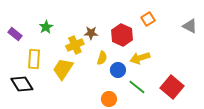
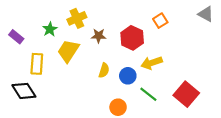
gray triangle: (190, 26) -> (206, 14), moved
yellow cross: (75, 45) -> (77, 18), moved
yellow semicircle: (102, 58) -> (104, 70), moved
yellow trapezoid: (63, 69) -> (68, 51), moved

